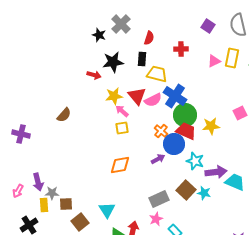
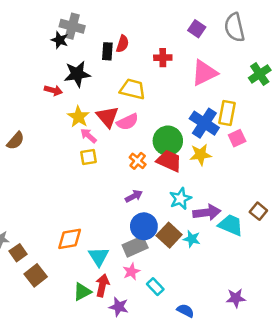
gray cross: (121, 24) -> (72, 26), moved, turned -30
yellow rectangle: (232, 58) -> (227, 113), moved
black rectangle: (142, 59) -> (107, 51), moved
pink triangle: (214, 61) -> (204, 73), size x1.6
yellow star: (114, 96) -> (78, 117), turned -30
blue cross: (175, 96) -> (204, 123), moved
blue circle: (174, 144) -> (144, 226), moved
cyan star: (195, 161) -> (180, 199), turned 30
orange diamond: (120, 165) -> (70, 239), moved
brown square: (66, 204) -> (18, 253), turned -32
cyan triangle: (107, 210) -> (99, 256), moved

